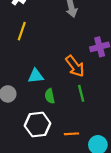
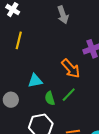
green line: (81, 93) -> (69, 95), moved, turned 63

